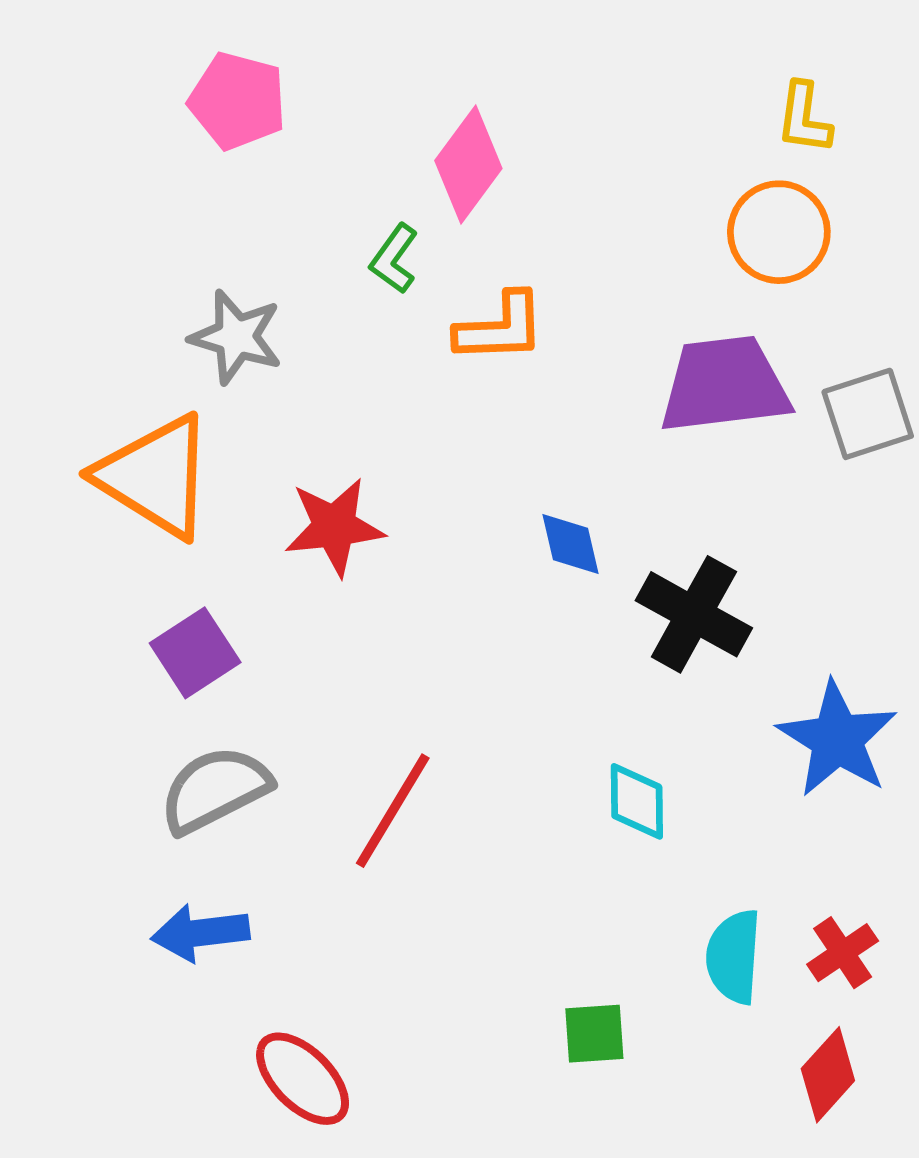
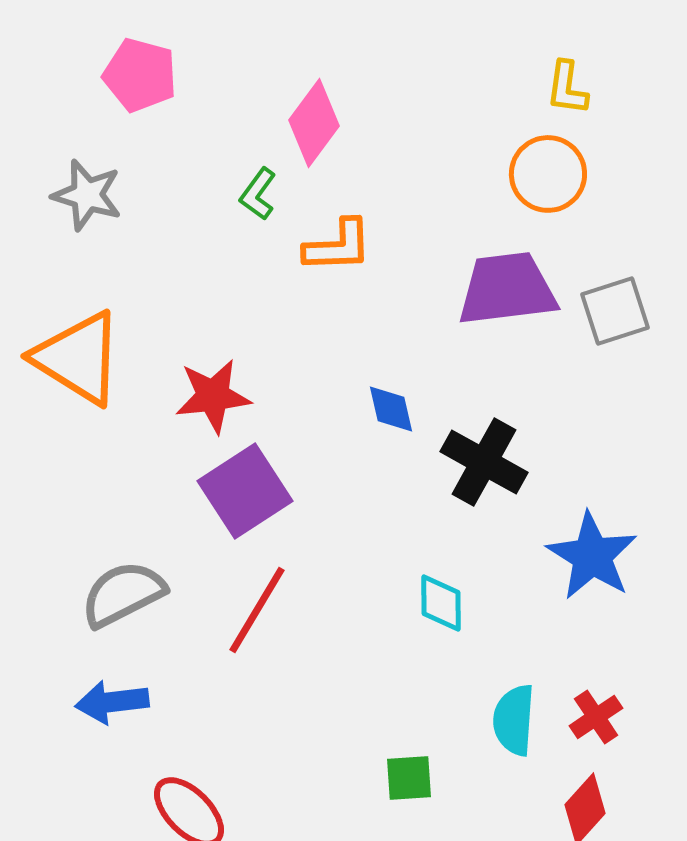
gray star: (236, 337) -> (87, 195), moved
purple square: (195, 653) -> (245, 491), moved, size x1.4

